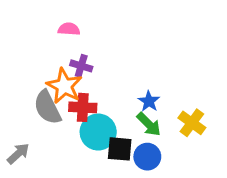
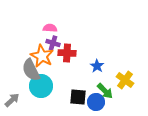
pink semicircle: (69, 29) -> (50, 28), moved
red cross: (83, 107) -> (67, 53), moved
green arrow: (149, 124) -> (105, 91), moved
cyan circle: (98, 132) -> (41, 86), moved

